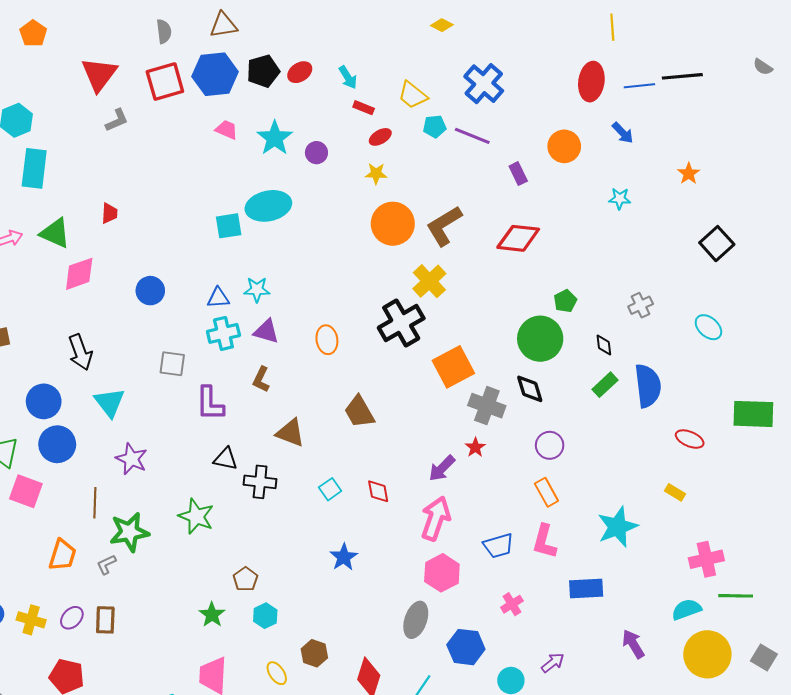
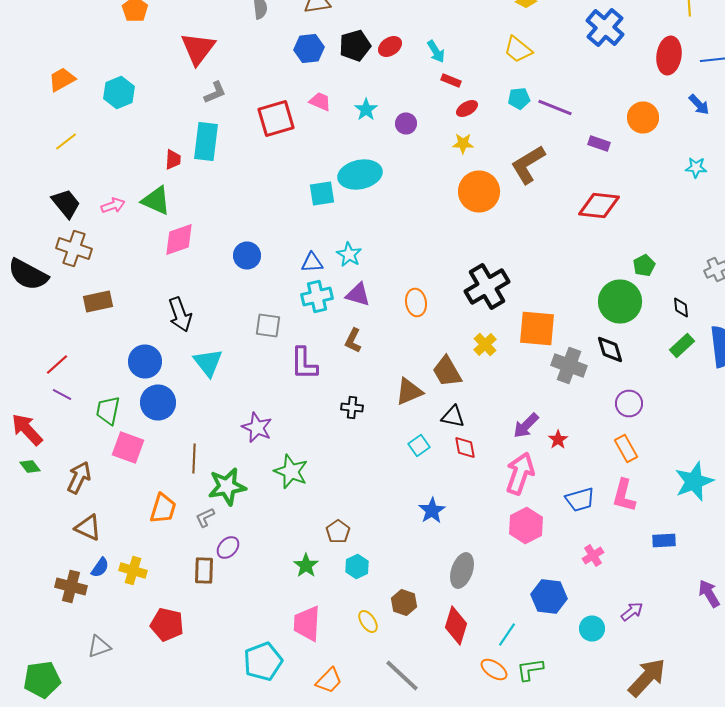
blue hexagon: (215, 74) -> (309, 48), size x0.7
red square: (165, 82) -> (276, 118), moved
blue cross: (484, 84) -> (605, 28), moved
yellow trapezoid: (413, 95) -> (518, 50), moved
cyan star: (275, 138) -> (366, 110), size x0.7
cyan rectangle: (34, 168) -> (206, 142), moved
purple rectangle: (518, 174) -> (599, 144), turned -45
red trapezoid: (110, 213) -> (173, 160), moved
brown L-shape: (444, 226) -> (528, 164), moved
yellow cross: (429, 281) -> (485, 344), moved, size x0.7
cyan star: (257, 290) -> (349, 254), turned 30
orange square: (453, 367) -> (537, 328), turned 33
brown triangle: (290, 433) -> (409, 392), moved, turned -44
red star: (475, 447) -> (558, 440), moved
purple star: (131, 459) -> (257, 428), moved
black triangle: (226, 459) -> (453, 416), moved
black cross: (260, 482) -> (352, 408), moved, size x0.7
blue rectangle: (586, 589) -> (664, 540), size x0.7
purple ellipse: (72, 618) -> (228, 548), moved
gray ellipse: (416, 620) -> (462, 570), moved

